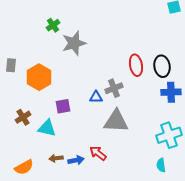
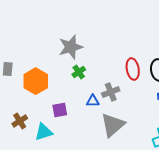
green cross: (53, 25) -> (79, 72), moved
gray triangle: (116, 121) -> (113, 125), turned -44
cyan triangle: (47, 128) -> (44, 132), turned -30

